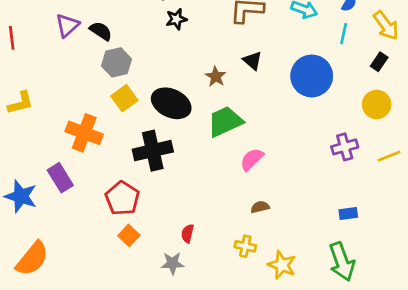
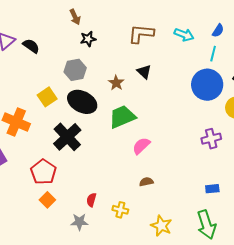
gray hexagon: (116, 62) -> (75, 70), moved
blue circle: (312, 76) -> (207, 85), moved
black cross: (153, 151) -> (67, 137), turned -32
yellow cross: (245, 246) -> (120, 210), moved

